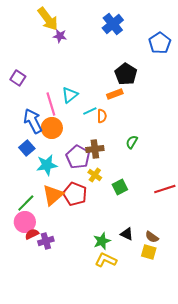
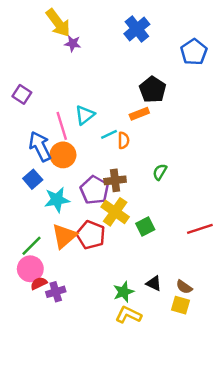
yellow cross: (95, 175) -> (115, 212), size x1.6

